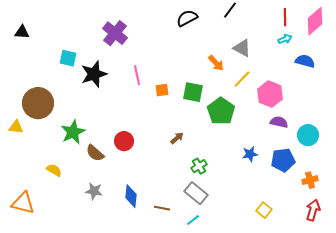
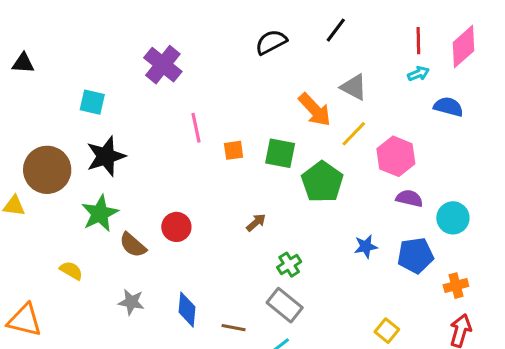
orange arrow: (216, 63) -> (315, 110), size x1.4
black star: (94, 74) -> (106, 156), moved

